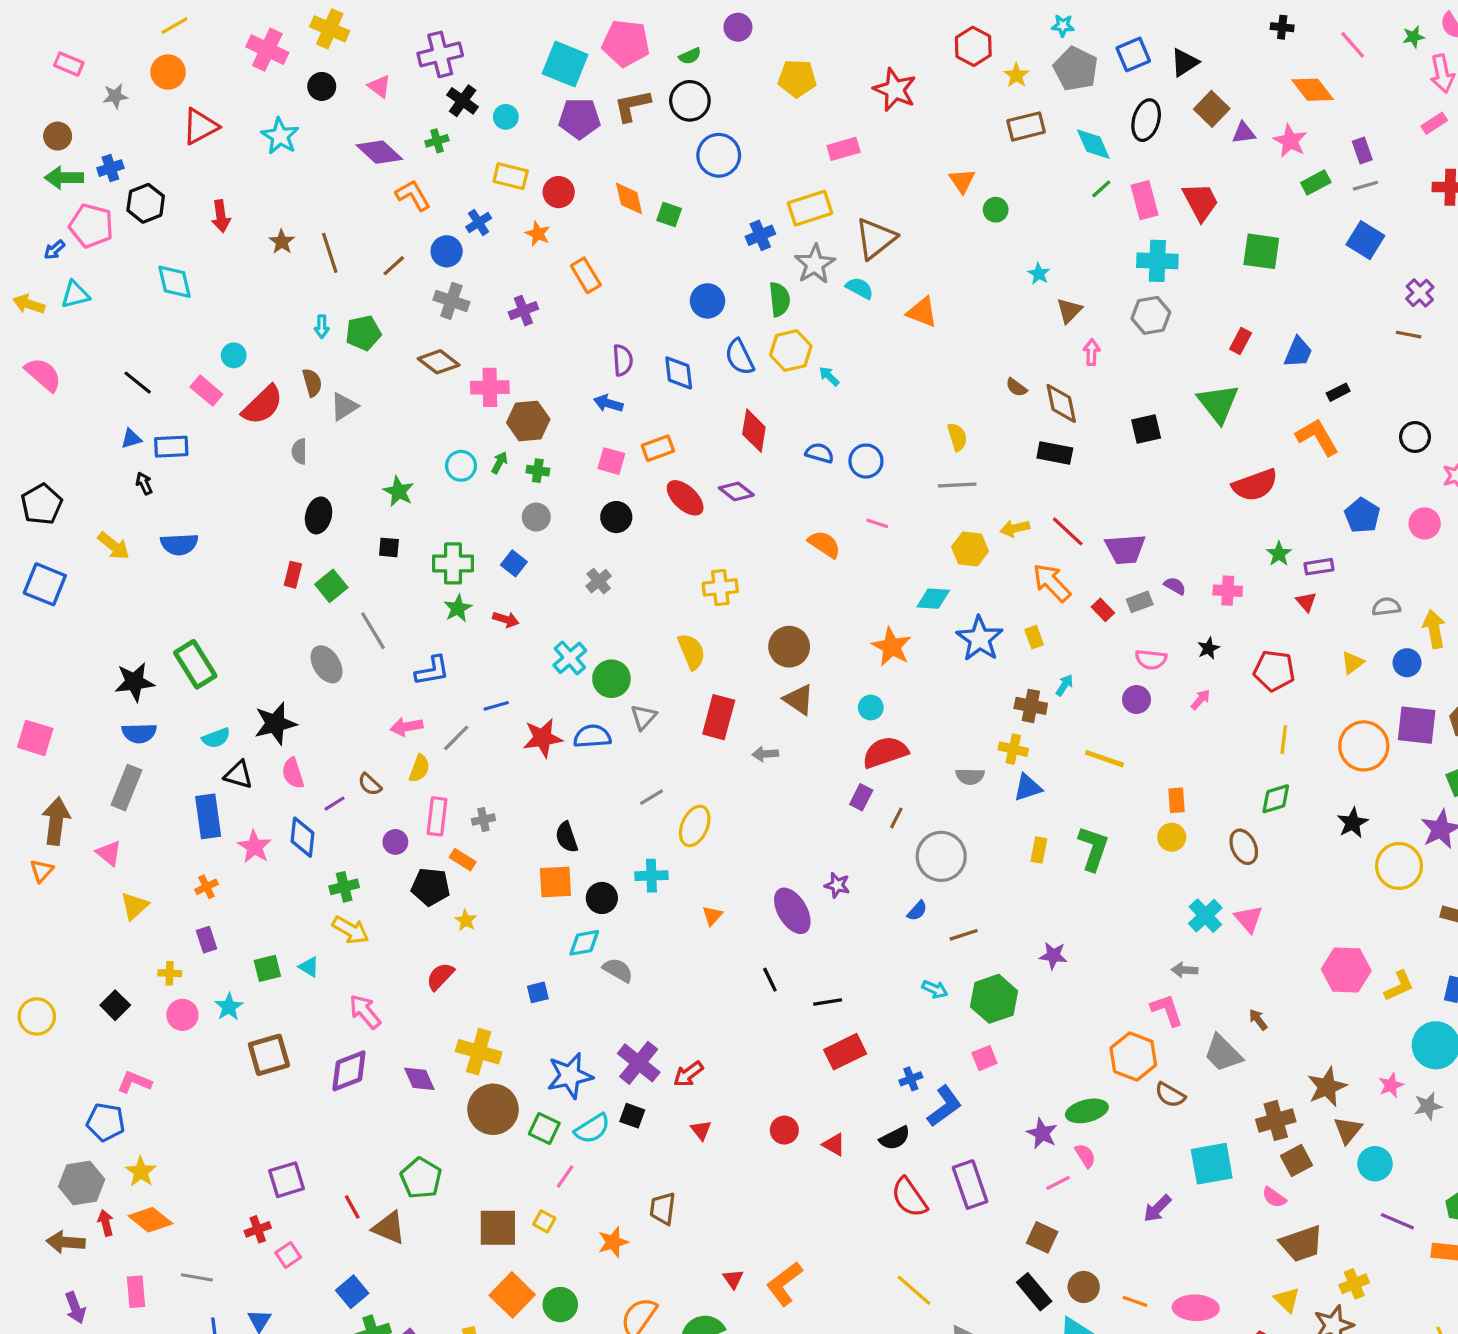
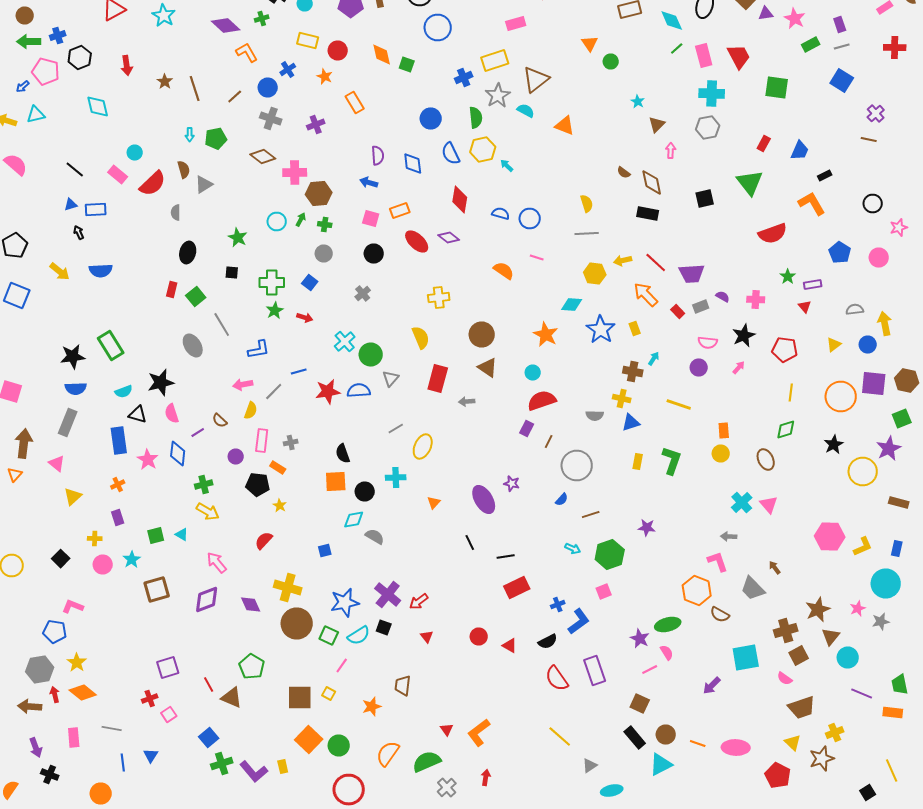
black star: (1209, 648) -> (744, 336), size x1.6

